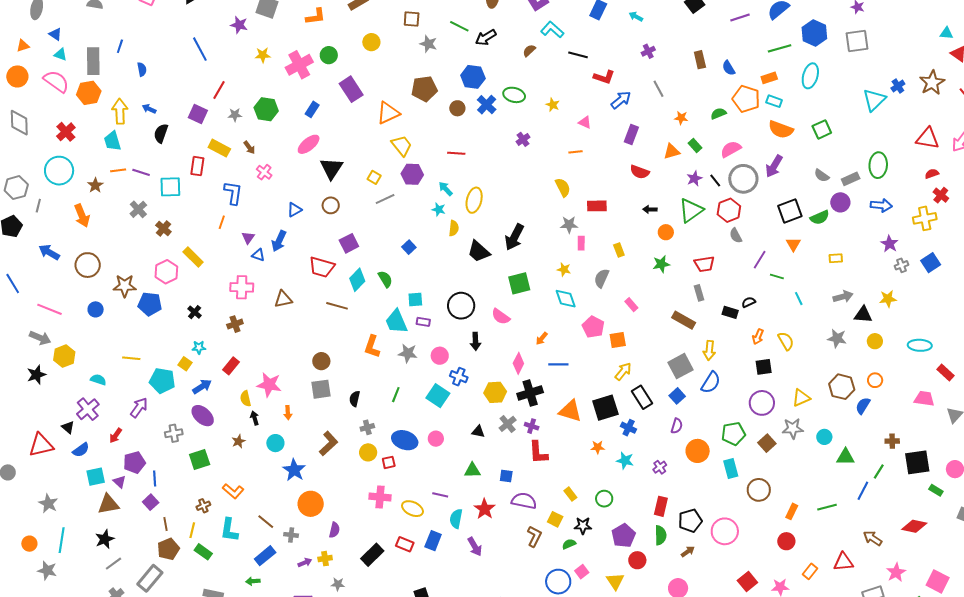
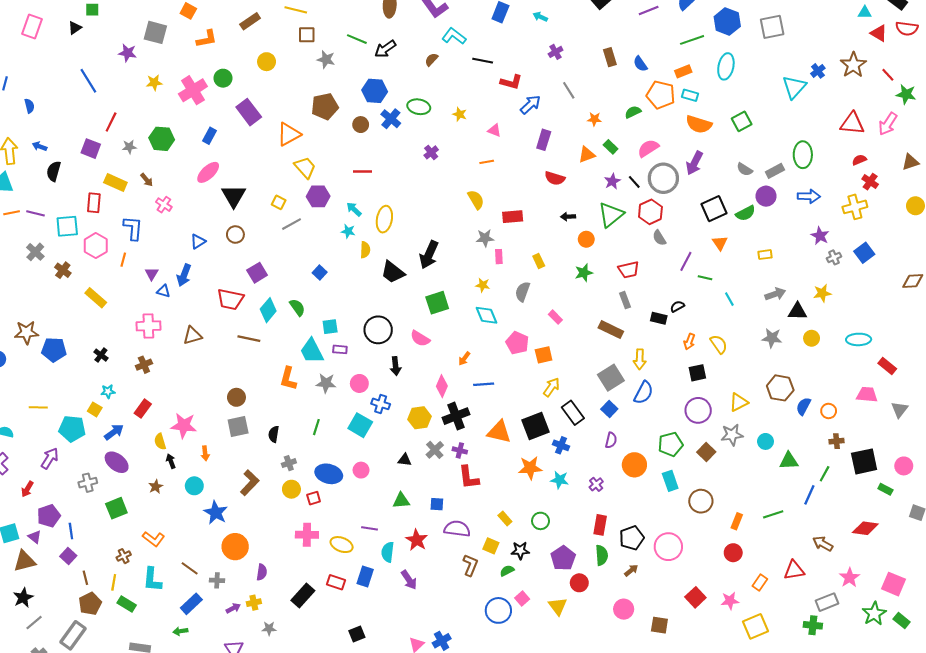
pink hexagon: (166, 272) -> (96, 246), moved
orange circle: (875, 380) -> (829, 411), moved
orange star: (598, 447) -> (530, 468), size x1.6

